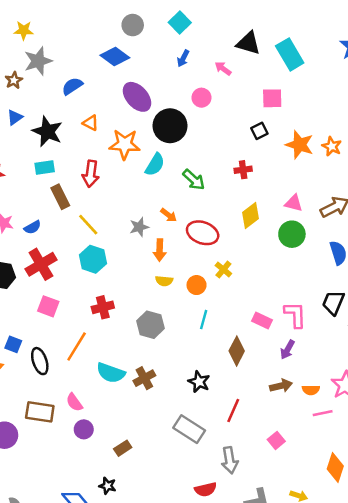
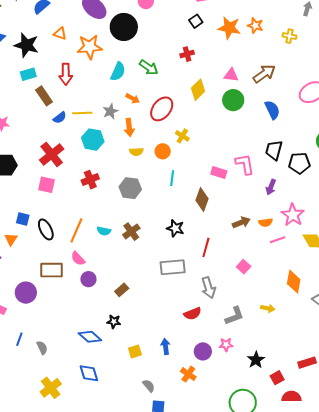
cyan semicircle: (155, 165) -> (118, 72), moved
yellow line: (88, 225) -> (82, 113), moved, turned -42
blue semicircle: (33, 227) -> (60, 118), moved
red ellipse: (203, 233) -> (162, 109), turned -65
cyan hexagon: (93, 259) -> (93, 140), moved
red cross: (41, 264) -> (52, 154), moved
orange line: (77, 346) -> (76, 230), moved
purple arrow: (287, 350) -> (271, 187), moved
cyan semicircle: (111, 373) -> (104, 231), size x0.6
gray rectangle: (189, 429) -> (173, 267), turned -30

